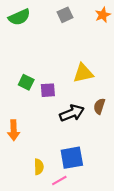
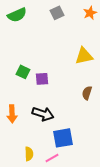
yellow triangle: (83, 73) -> (84, 56), moved
black arrow: (72, 113) -> (43, 114), moved, turned 40
yellow semicircle: (39, 167) -> (29, 154), moved

